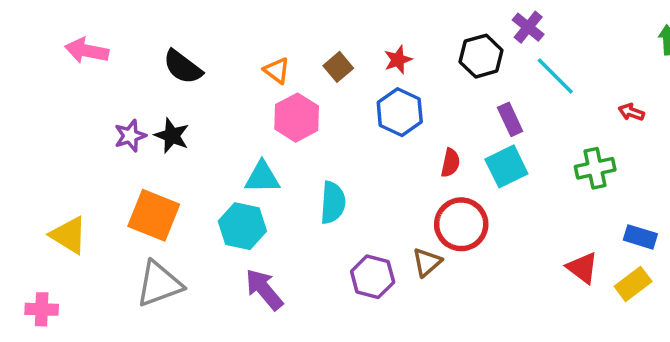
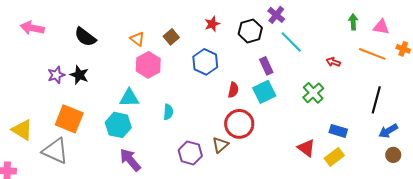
red star: (398, 60) -> (212, 24), moved
green cross: (595, 168) -> (313, 93), turned -30
cyan semicircle: (333, 203) -> (168, 112), size x0.7
gray triangle: (159, 284) -> (55, 151), moved, turned 44

